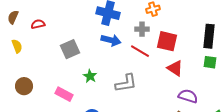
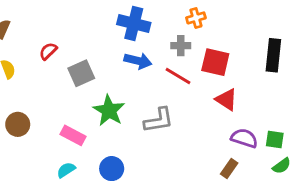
red semicircle: (38, 24) -> (48, 51), moved, turned -32
green square: (210, 62) -> (275, 140), moved
green star: (90, 76) -> (109, 111), size x1.6

